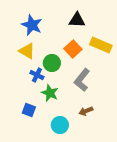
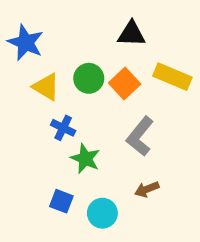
blue star: (32, 25) -> (26, 42), moved
green circle: (52, 63) -> (89, 78), moved
blue square: (29, 110) -> (61, 201), moved

